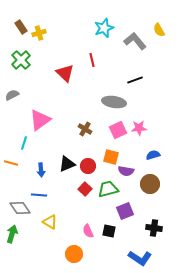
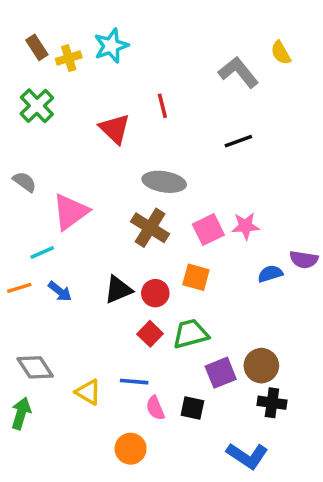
cyan star: (104, 28) -> (111, 46), moved
gray semicircle: (12, 95) -> (25, 182), moved, turned 64
gray ellipse: (114, 102) -> (164, 182), moved
brown cross: (85, 129) -> (150, 228), size x1.5
cyan line: (24, 143) -> (42, 252), turned 48
orange line: (11, 163) -> (19, 288), turned -32
blue arrow: (41, 170) -> (60, 291), moved, turned -48
purple semicircle: (126, 171) -> (304, 260), moved
brown circle: (150, 184) -> (261, 366), moved
blue line: (39, 195) -> (134, 382), moved

